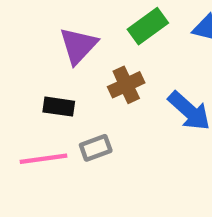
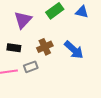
brown cross: (126, 85) -> (45, 47), moved

